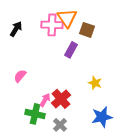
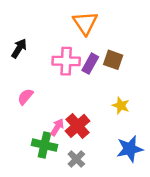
pink cross: (52, 25) -> (66, 61), moved
black arrow: (16, 29) -> (19, 48), moved
brown square: (87, 30) -> (113, 60), moved

